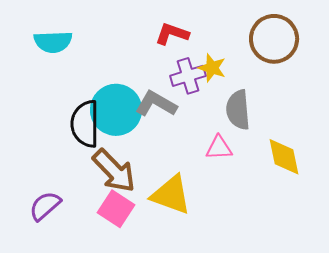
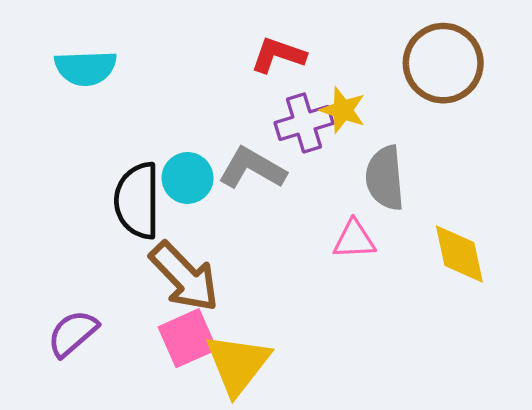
cyan circle: (116, 110) -> (188, 178), size x0.6
yellow triangle: (171, 195) -> (238, 364), moved, turned 48
pink square: (116, 209) -> (188, 338), turned 33

